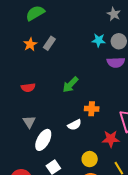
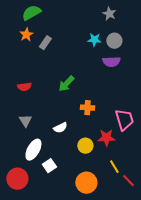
orange star: (30, 44) -> (26, 35), moved
white semicircle: (74, 125) -> (60, 128), moved
white ellipse: (43, 140) -> (33, 150), moved
yellow circle: (90, 159) -> (85, 146), moved

